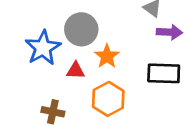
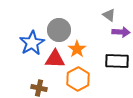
red triangle: (76, 71) -> (55, 59), size x1.5

